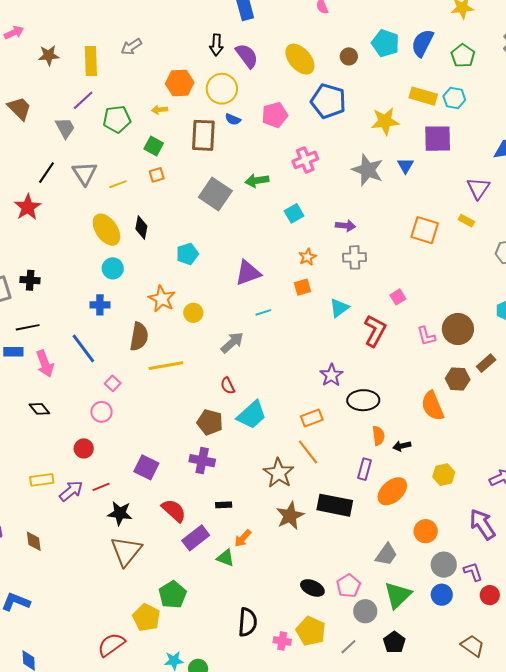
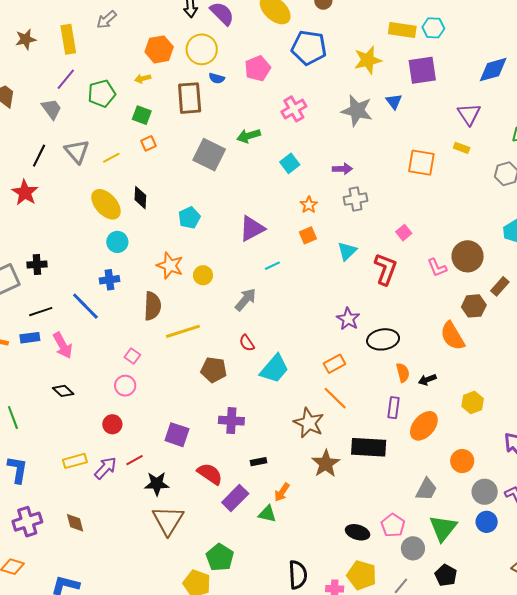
blue line: (83, 348) -> (85, 306), moved
brown pentagon: (210, 422) -> (214, 370), moved

